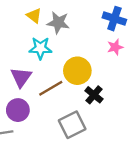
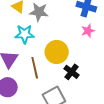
brown line: (51, 88) -> (35, 68), turned -70

